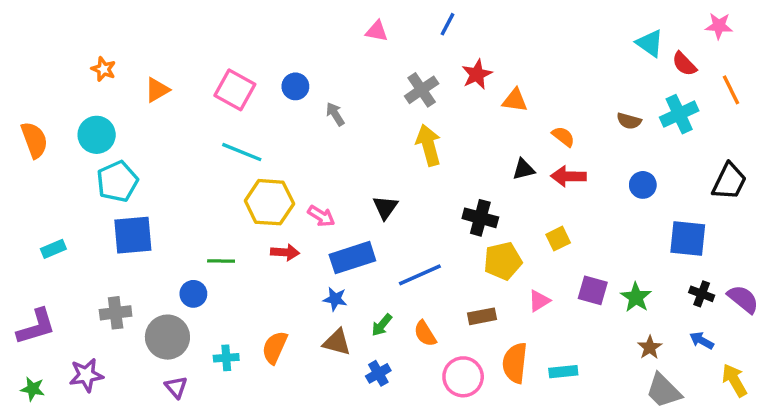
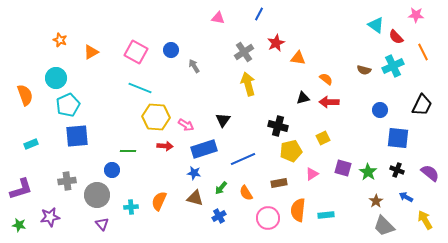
orange semicircle: (34, 140) -> (25, 95), moved
blue circle: (643, 185) -> (380, 110), moved
black cross: (702, 294) -> (397, 170), moved

